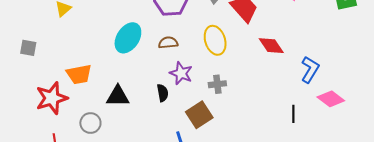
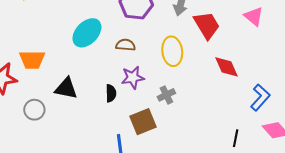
purple star: (181, 73) -> (133, 77), turned 30
gray cross: (217, 84) -> (166, 95), turned -30

